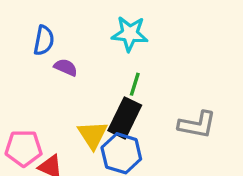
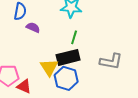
black rectangle: (125, 118) -> (68, 57), turned 50

